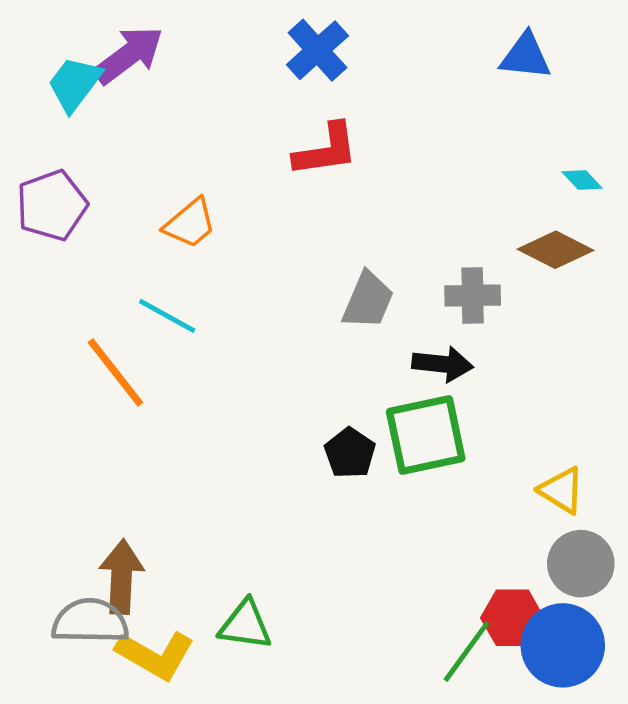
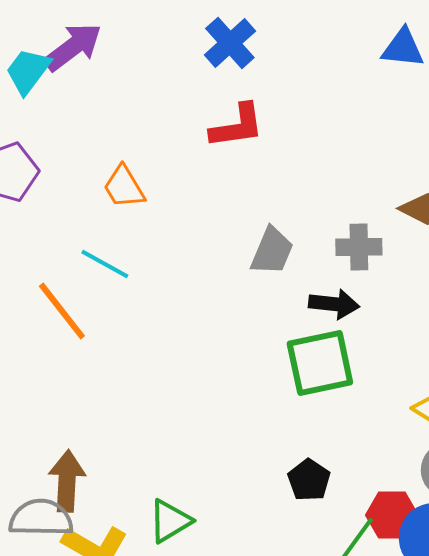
orange trapezoid: (190, 223) -> (124, 187), turned 99
black pentagon: (350, 453) -> (309, 480), moved
green triangle: (245, 625) -> (170, 521), turned -39

